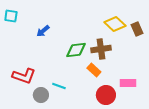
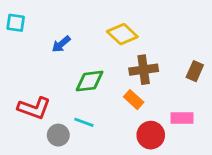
yellow diamond: (115, 24) -> (122, 34), moved
brown rectangle: (137, 29) -> (195, 71), moved, turned 48
green diamond: (76, 50) -> (90, 81), moved

